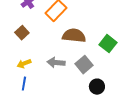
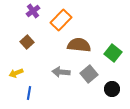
yellow arrow: (24, 64) -> (16, 73), moved
black circle: (97, 87) -> (112, 89), moved

